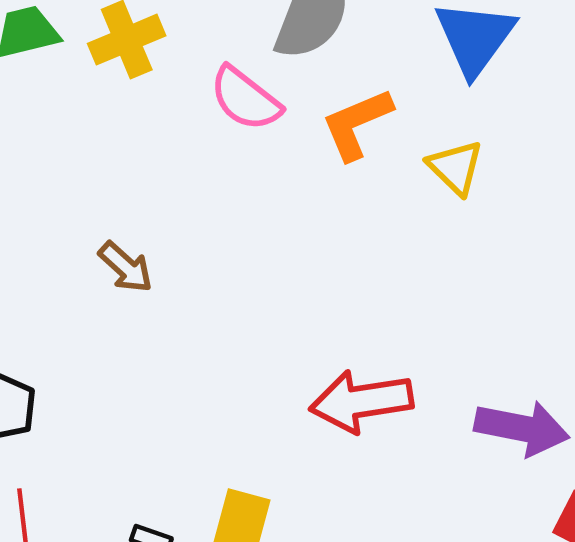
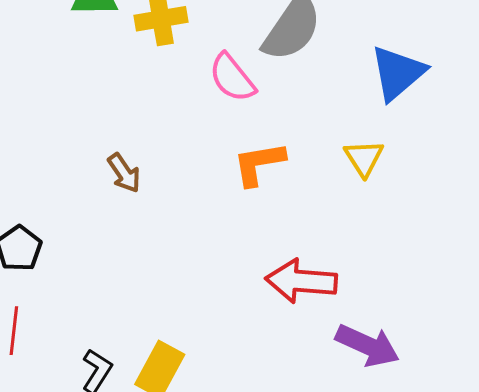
orange L-shape: (357, 124) -> (259, 164), moved
red arrow: (361, 401) -> (301, 281), moved

